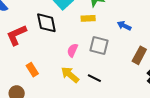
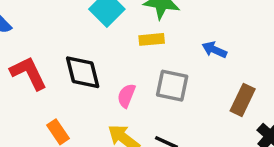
black diamond: (46, 23) -> (83, 72), moved
red L-shape: (17, 35) -> (29, 73), turned 90

